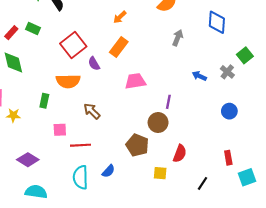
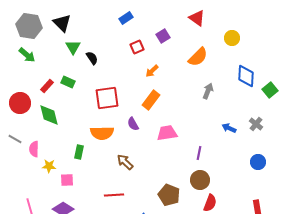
red square: (73, 45) -> (107, 98), turned 30
green square: (245, 55) -> (270, 90), moved
purple semicircle: (94, 64) -> (133, 124), moved
brown circle: (158, 123) -> (200, 180), moved
pink square: (60, 130) -> (67, 180), moved

